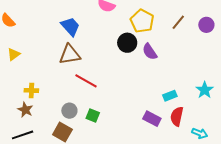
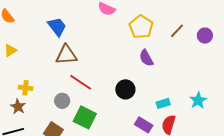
blue trapezoid: (70, 26) -> (57, 27), moved
black circle: (127, 43) -> (125, 89), moved
gray circle: (69, 111) -> (62, 101), moved
green square: (93, 116) -> (85, 117), size x1.6

